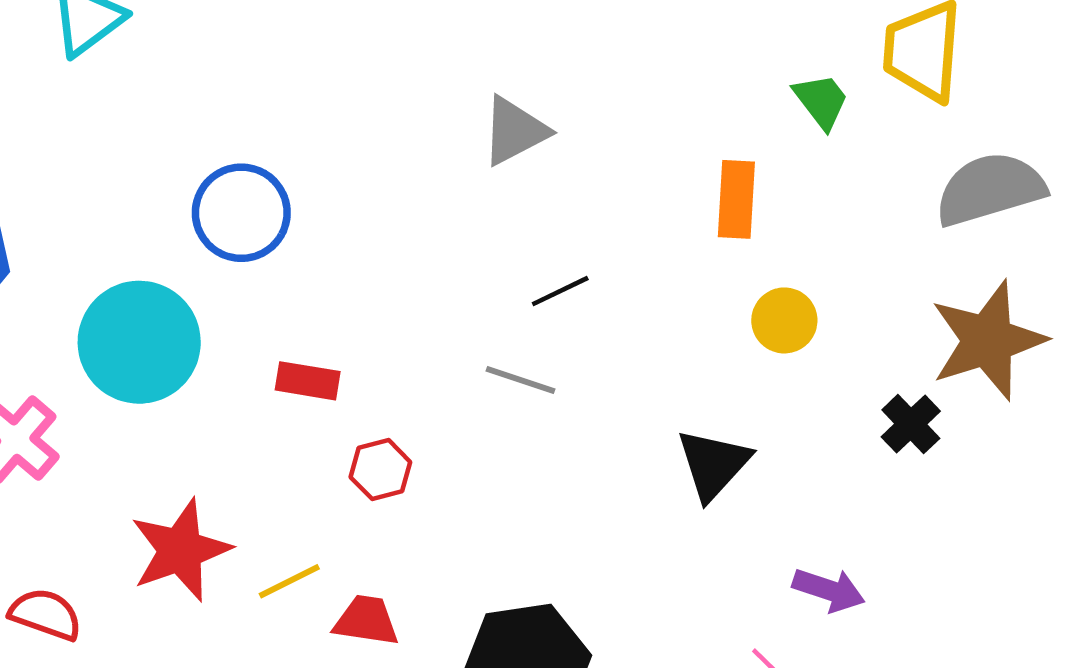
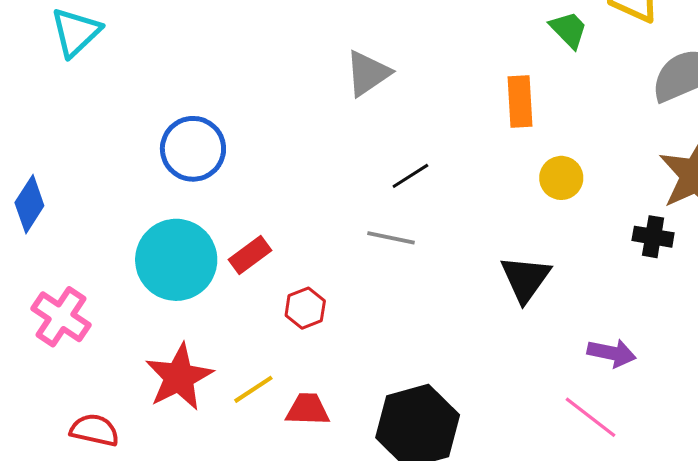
cyan circle: (139, 342) -> (176, 260), moved
red rectangle: (308, 381) -> (250, 255), turned -39
black cross: (911, 424) -> (653, 237), turned -30

